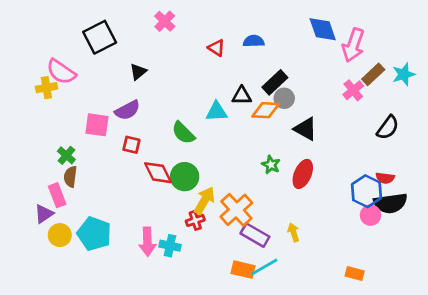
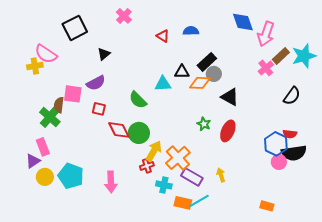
cyan star: (404, 74) -> (304, 56), size x1.4
green cross: (66, 155) -> (50, 117), size x1.5
brown semicircle: (70, 177) -> (59, 105), moved
cyan cross: (170, 246) -> (164, 185), moved

